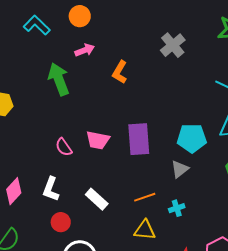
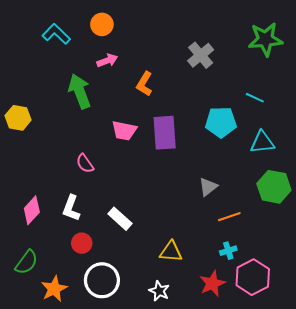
cyan pentagon: (192, 138) -> (221, 122), moved
purple rectangle: (139, 139) -> (165, 133), moved
pink trapezoid: (98, 140) -> (124, 131), moved
orange line: (145, 197) -> (229, 217), moved
cyan cross: (177, 208) -> (228, 251), moved

